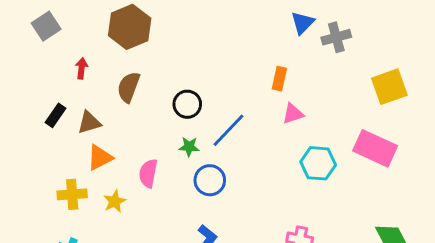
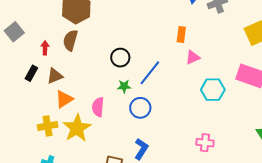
gray square: (46, 26) -> (14, 32), moved
red arrow: (82, 68) -> (45, 48), moved
brown semicircle: (129, 87) -> (70, 40), moved
yellow star: (115, 201) -> (77, 128), size x1.8

